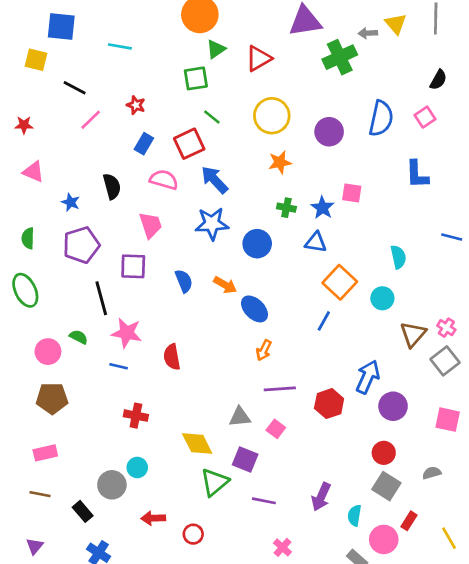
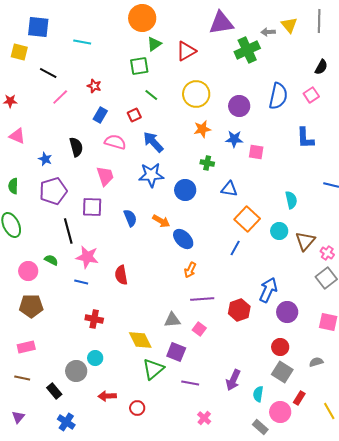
red square: (189, 144) -> (134, 115), size x0.6
blue star: (322, 208) -> (234, 139), moved, turned -30
brown triangle: (413, 334) -> (305, 241), moved

